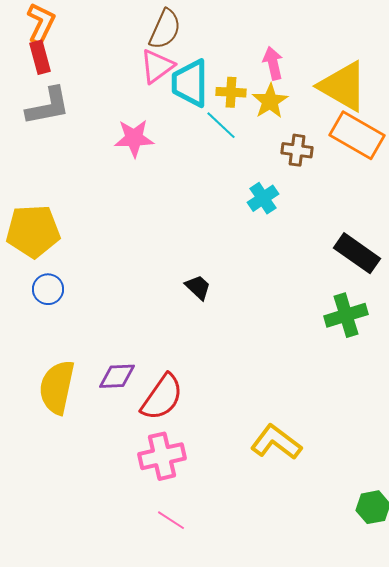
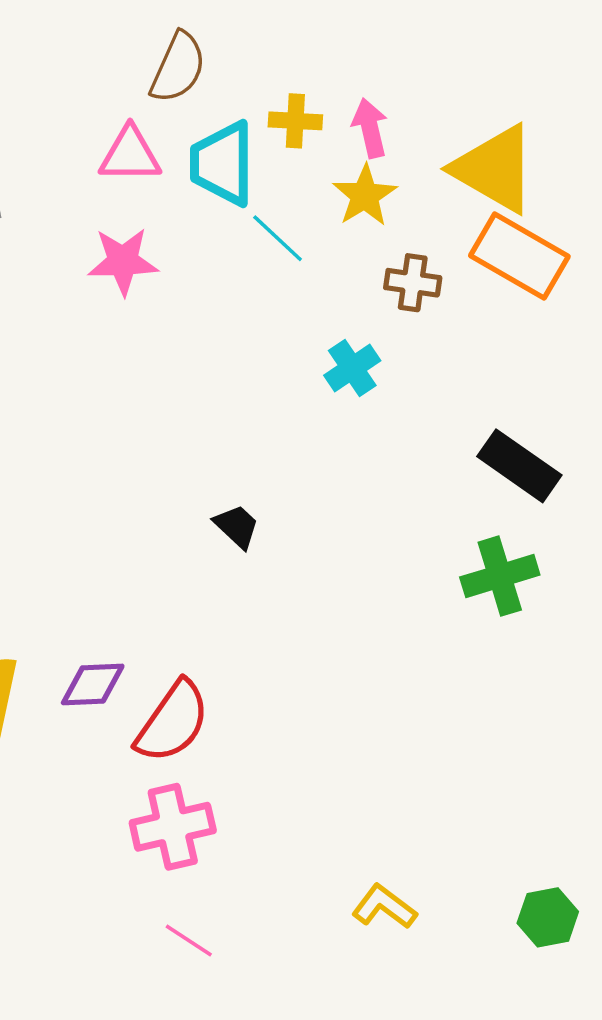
pink triangle: (157, 66) -> (130, 155), moved, turned 36
yellow cross: (231, 92) -> (295, 121), moved
yellow L-shape: (276, 442) -> (384, 907), moved, size x0.7

